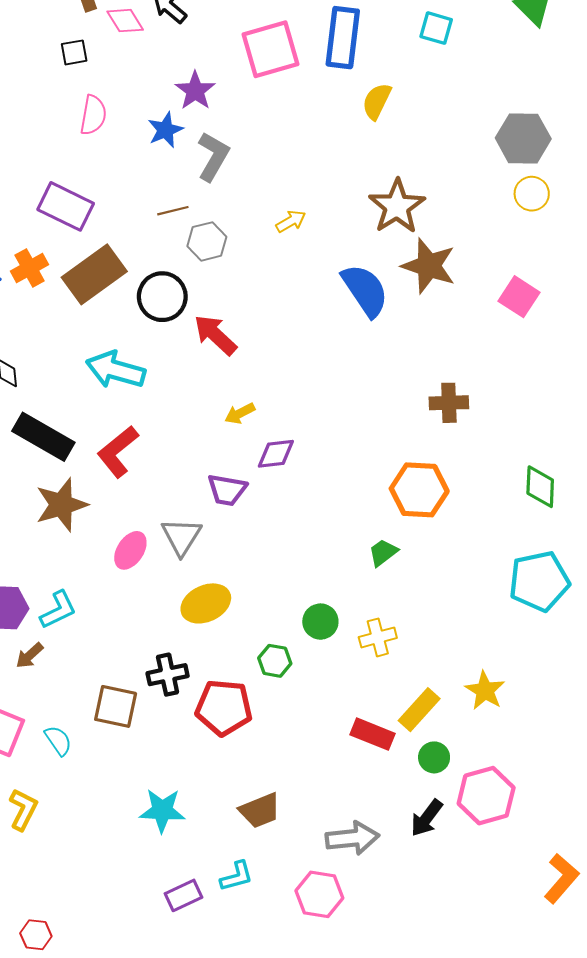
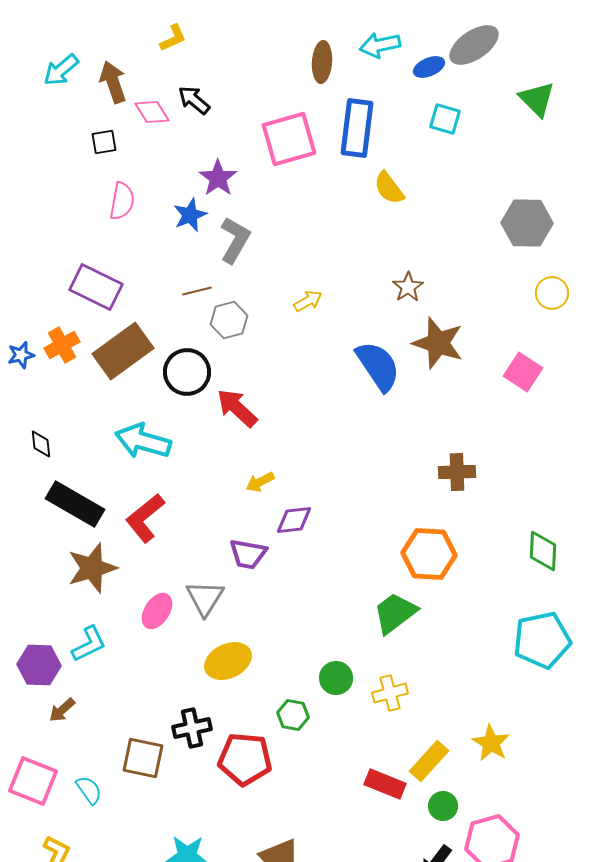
yellow semicircle: (377, 101) -> (389, 188), turned -63
yellow circle: (532, 194) -> (552, 293), moved
brown star: (397, 206) -> (408, 287), size x0.6
green trapezoid: (383, 553) -> (395, 613), size x1.6
cyan L-shape: (58, 610) -> (89, 644), moved

